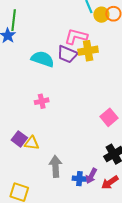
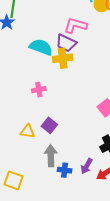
yellow cross: (88, 51) -> (63, 58), moved
purple square: (19, 139) -> (49, 125), moved
blue cross: (79, 179) -> (65, 170), moved

